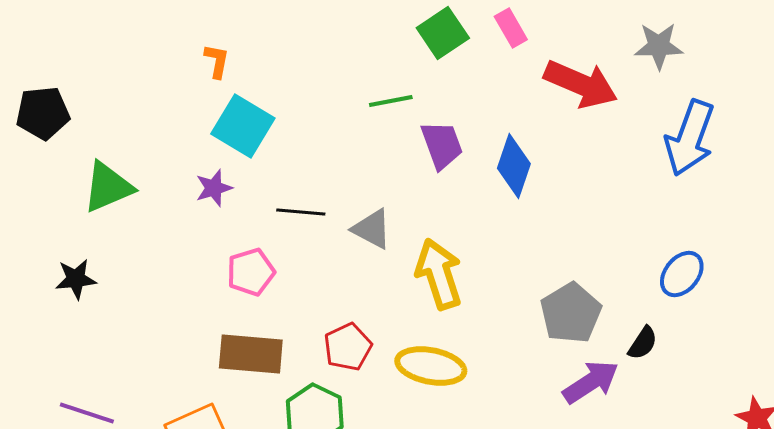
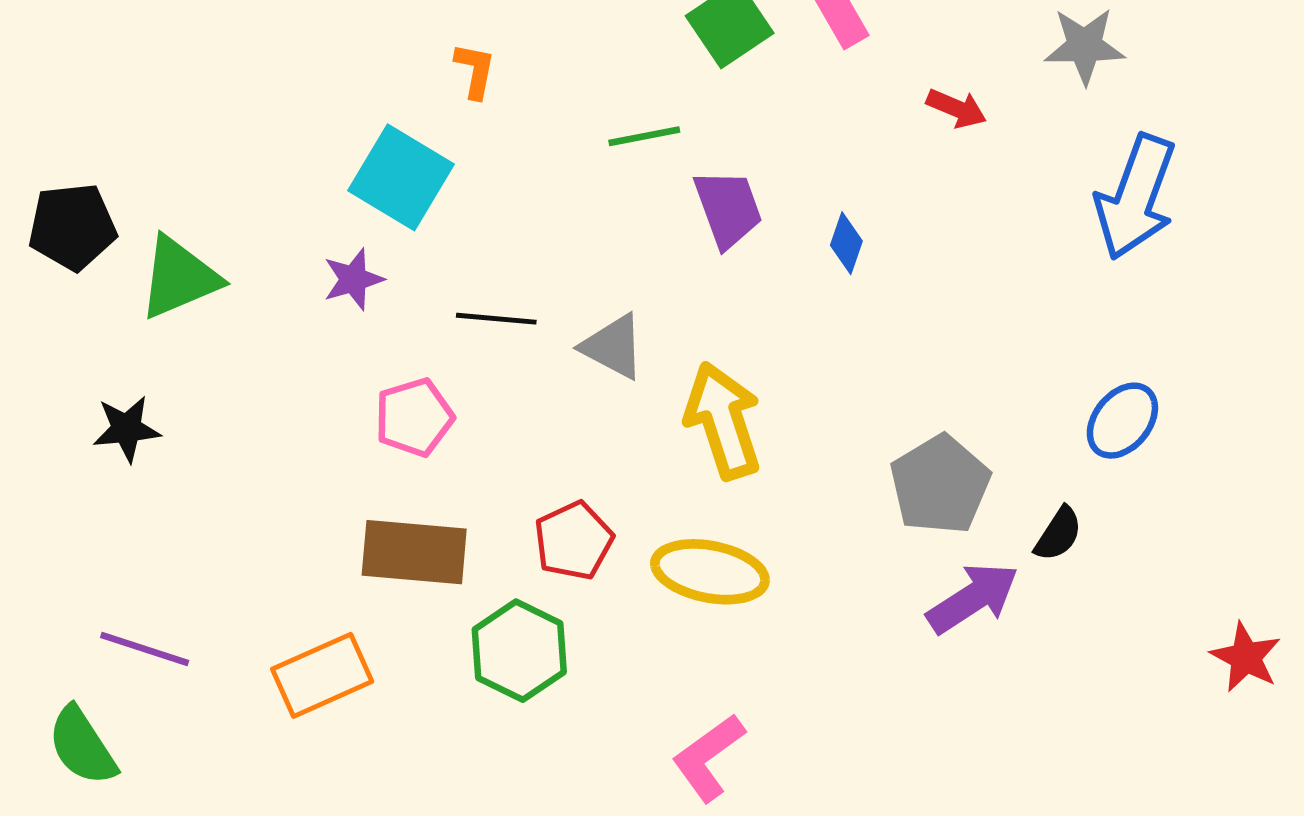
orange L-shape: (217, 61) -> (475, 71), moved
red arrow: (581, 84) -> (956, 108), size x0.5
black pentagon: (43, 113) -> (72, 227), moved
blue diamond: (514, 166) -> (846, 243), size x0.6

